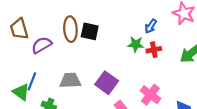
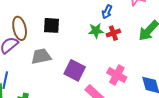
brown ellipse: (70, 29) -> (20, 28), moved
gray trapezoid: (70, 80) -> (41, 56), moved

